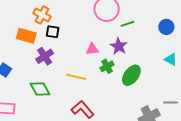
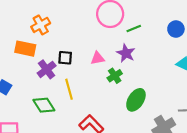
orange cross: (42, 15) -> (41, 25), turned 36
black square: (53, 32) -> (65, 58), moved
green ellipse: (131, 75) -> (136, 100), moved
yellow line: (76, 77) -> (69, 89), moved, turned 66

